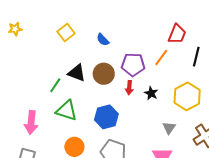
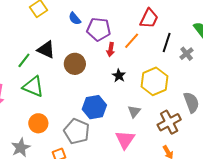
purple pentagon: (133, 65) -> (99, 29), moved
brown circle: (104, 74) -> (75, 64), moved
red arrow: (129, 88) -> (111, 50), moved
blue hexagon: (106, 117) -> (94, 107), moved

